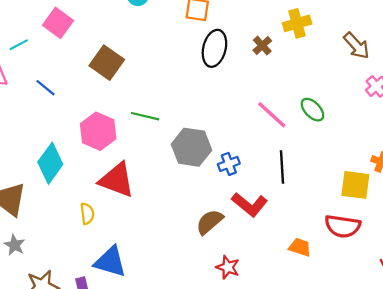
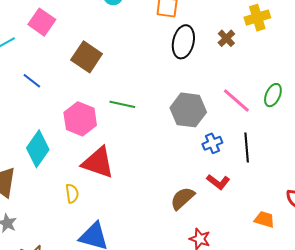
green ellipse: (312, 110) -> (273, 95), turned 70
gray hexagon: (191, 147) -> (188, 110), moved
blue cross: (229, 164) -> (212, 143), moved
red L-shape: (250, 205) -> (218, 182), size x0.7

